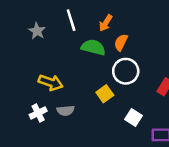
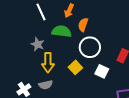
gray star: (37, 31) -> (37, 44), moved
yellow arrow: (51, 83) -> (48, 63), moved, turned 78
white square: (133, 117) -> (102, 71), moved

